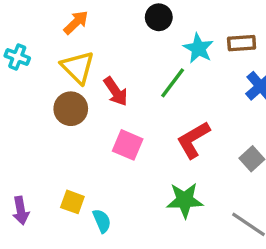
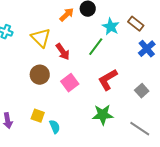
orange arrow: (76, 22) -> (67, 15), moved
brown rectangle: (242, 43) -> (136, 24), turned 42
brown circle: (71, 109) -> (40, 75), moved
pink square: (128, 145) -> (70, 83), turned 30

